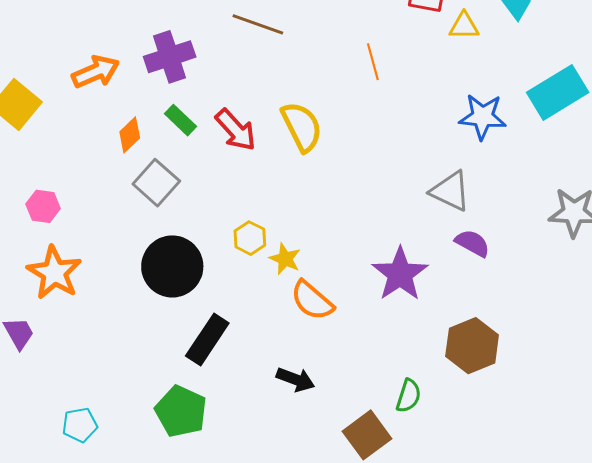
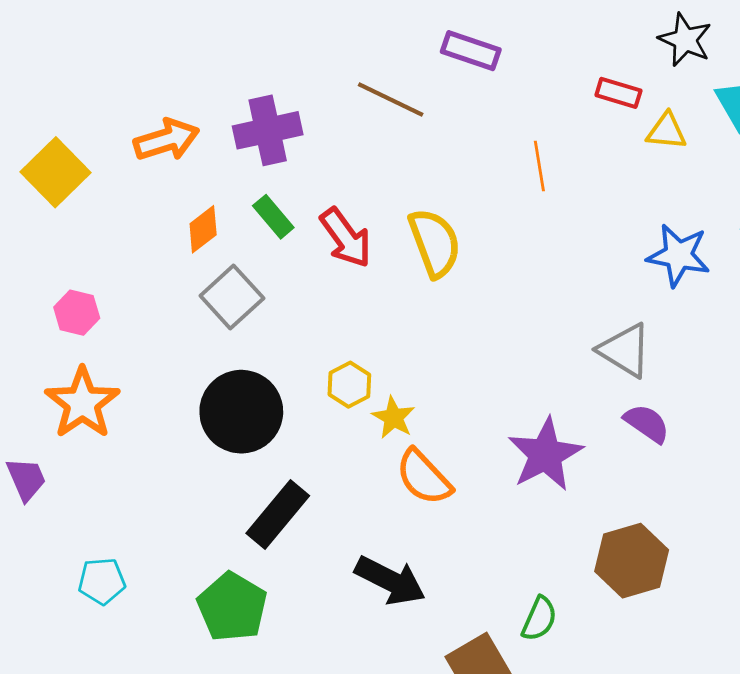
black arrow: (295, 379) -> (390, 581), size x1.4
cyan pentagon: (80, 425) -> (102, 581), moved

